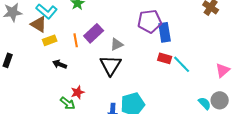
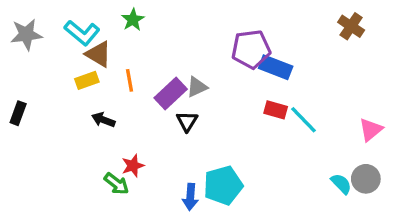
brown triangle: (39, 24) -> (98, 54), moved
blue rectangle: (165, 32) -> (276, 67), turned -60
purple rectangle: (94, 33) -> (171, 93), moved
black triangle: (111, 65) -> (187, 121), size x0.6

